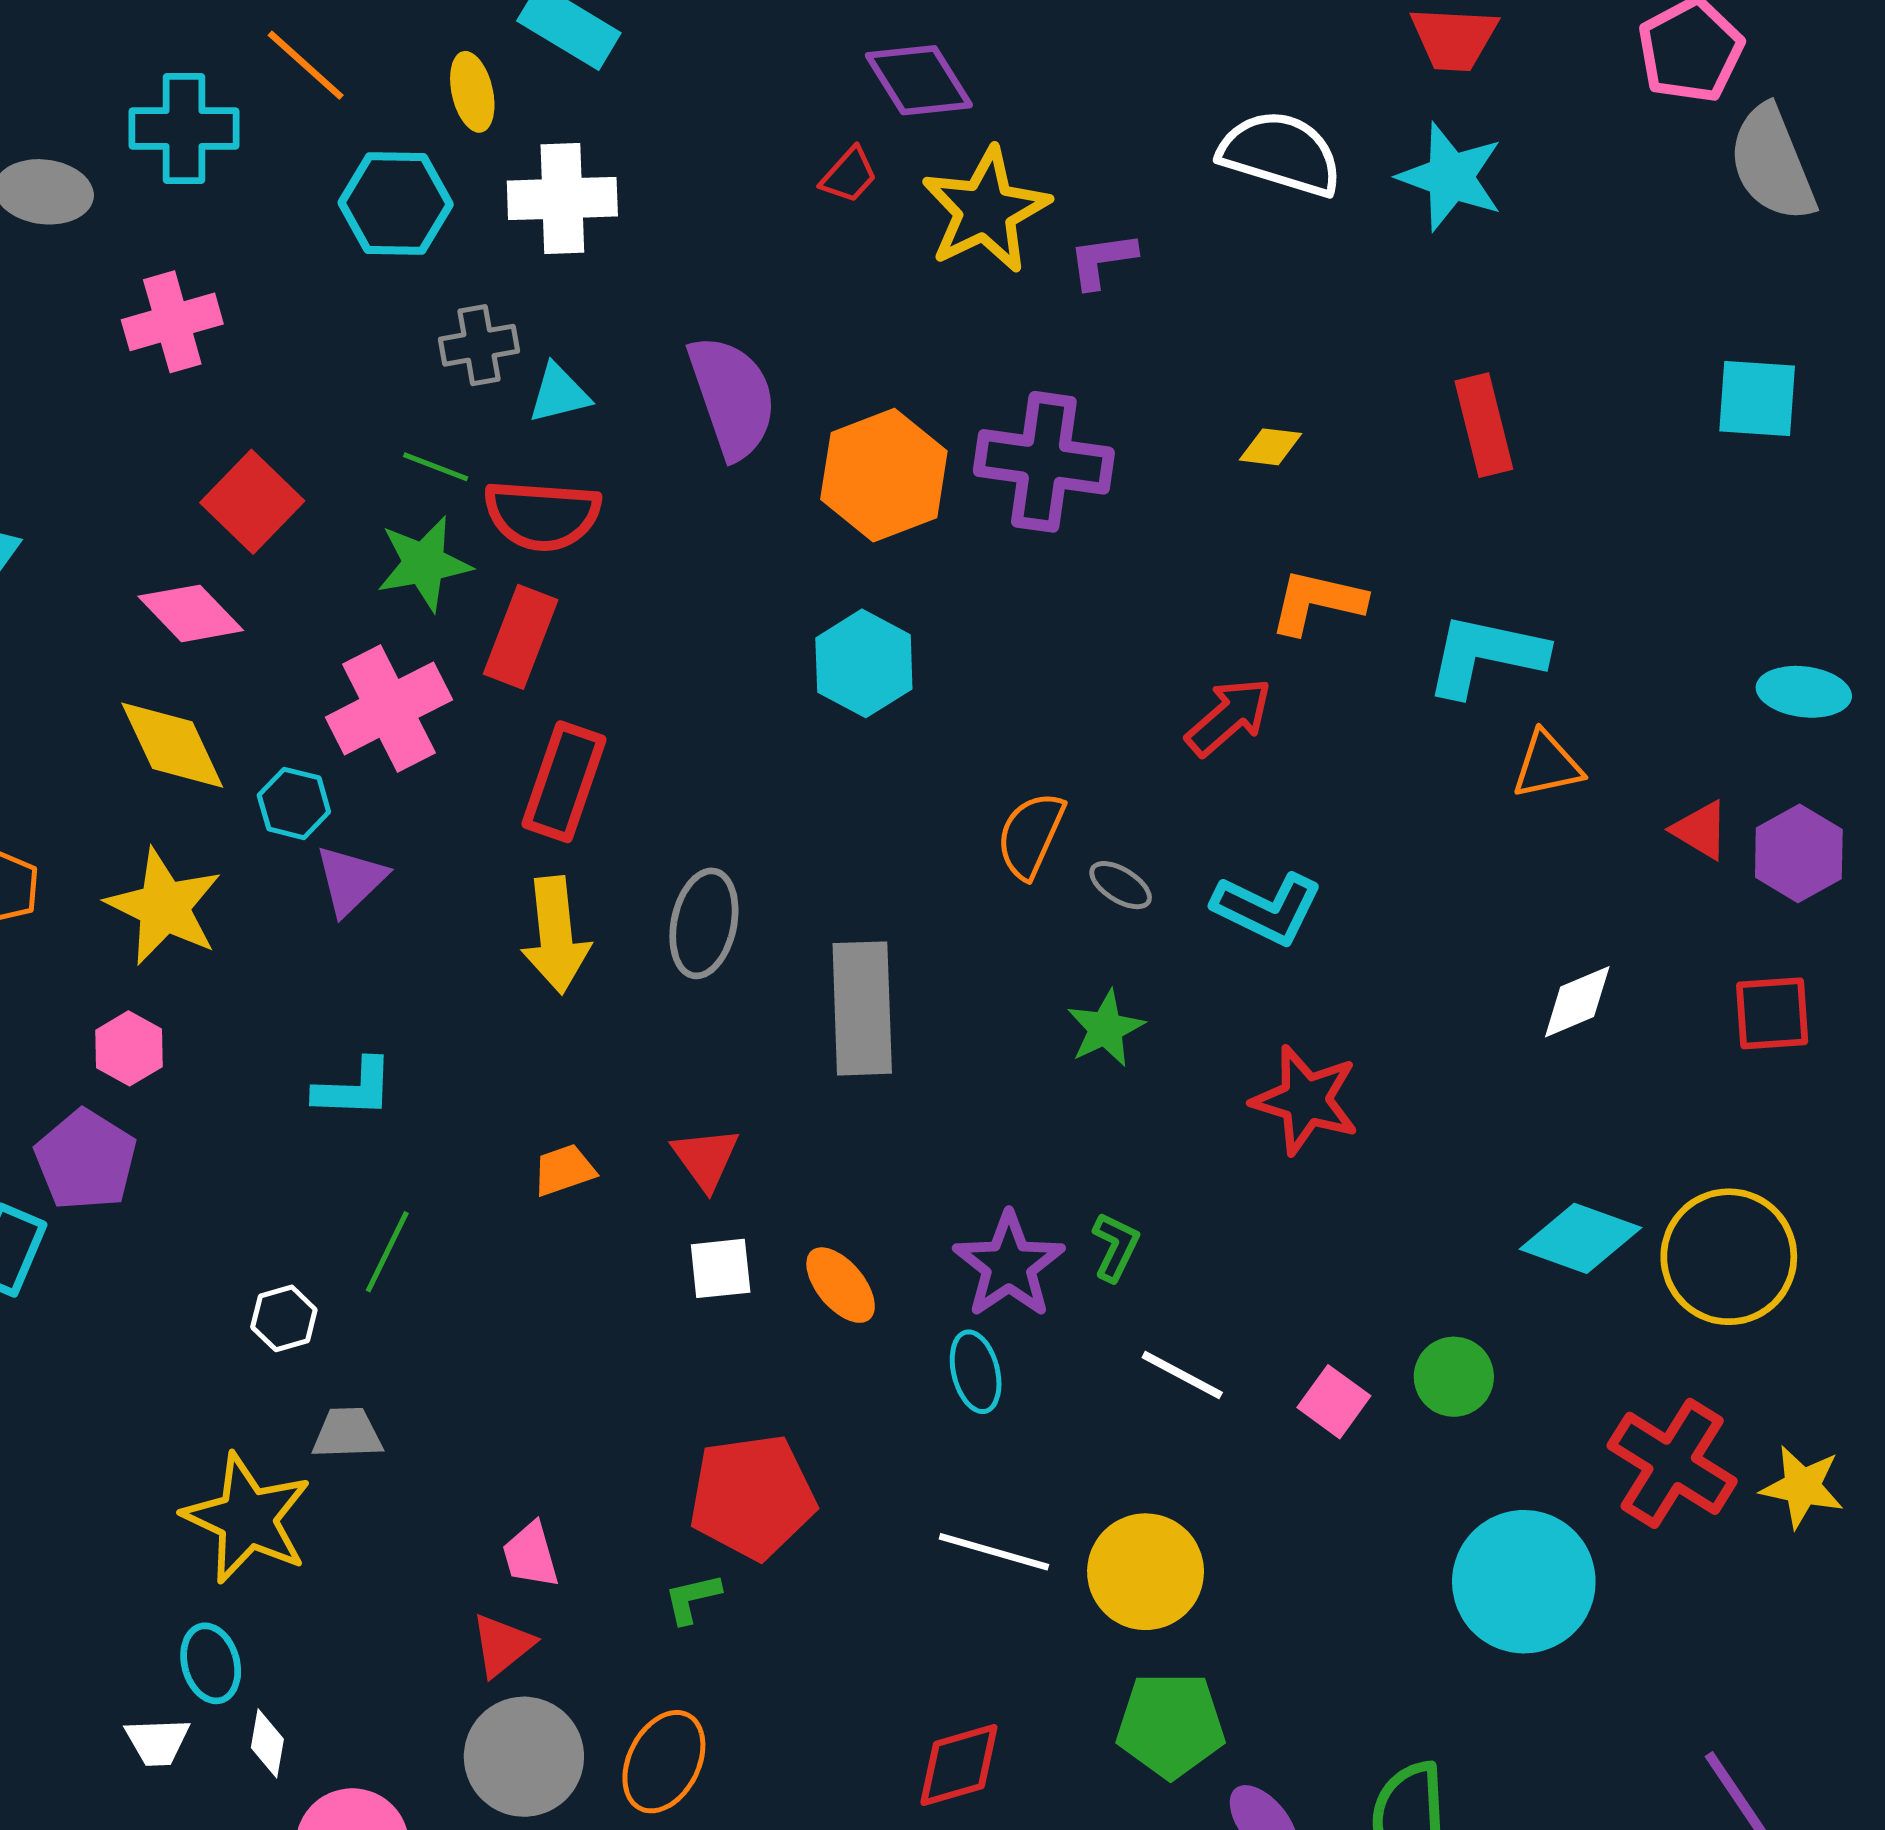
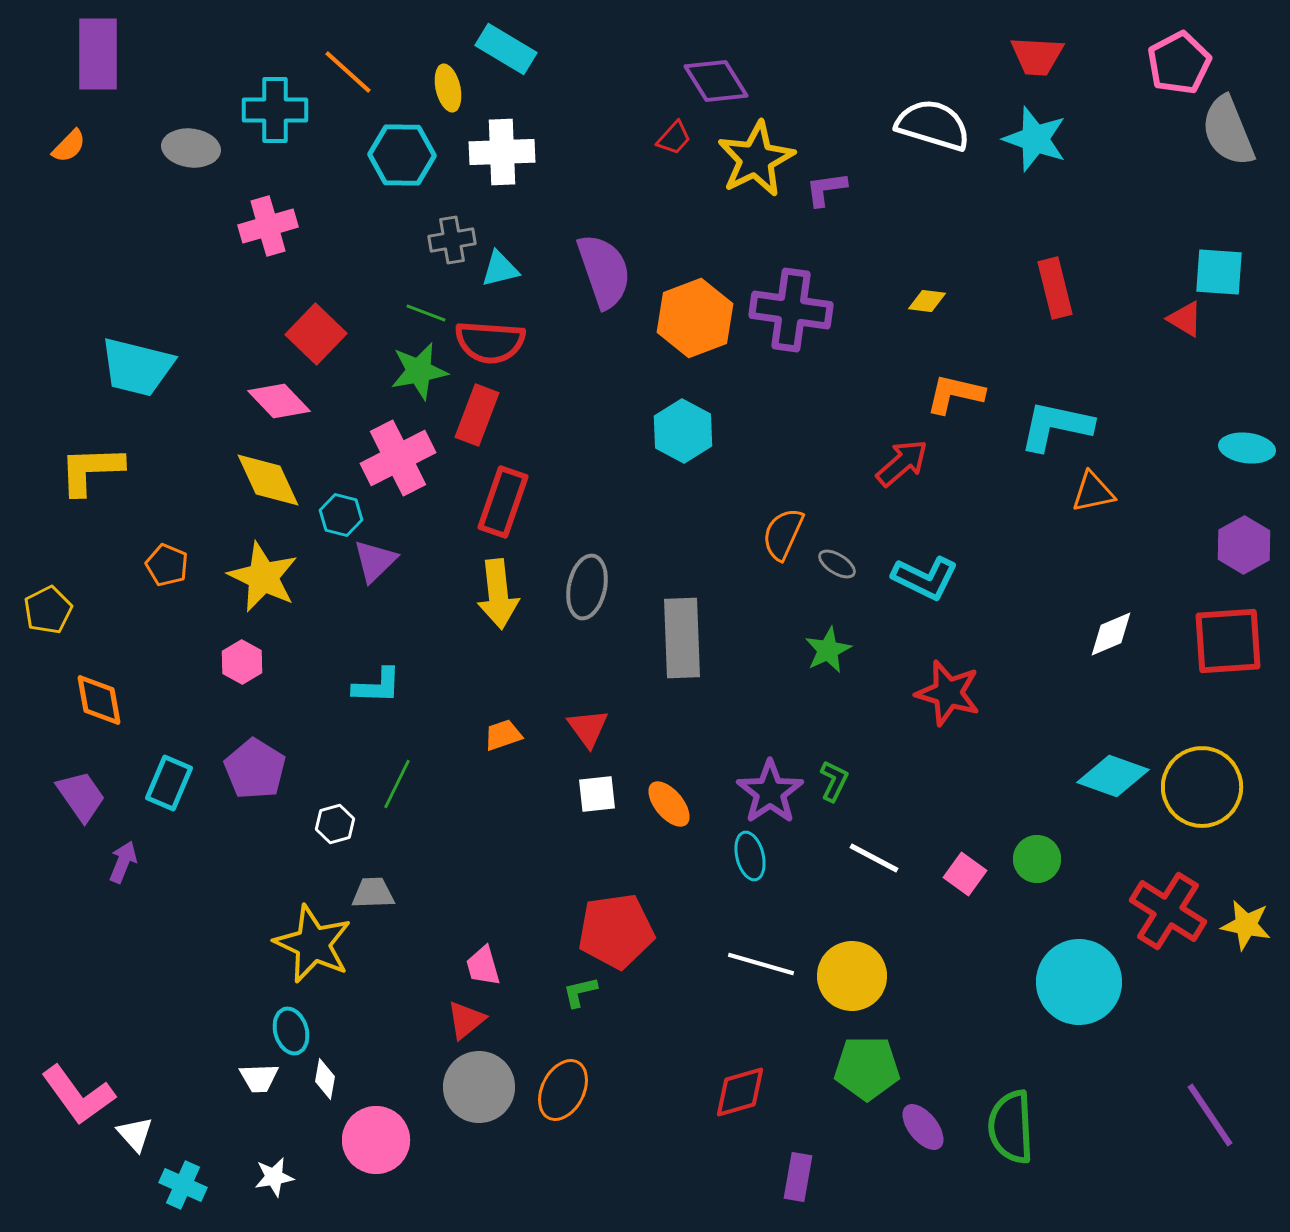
red triangle: (1700, 830) -> (1185, 319), moved
red square: (1772, 1013) -> (1228, 641), size x1.5
purple pentagon: (86, 1160) -> (255, 769), moved

